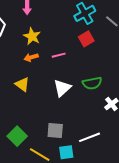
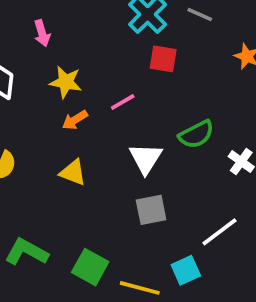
red square: (86, 39) -> (163, 59), turned -35
gray square: (55, 130) -> (151, 210), moved

